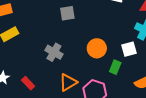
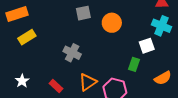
orange circle: (97, 48) -> (112, 23), moved
red rectangle: (28, 83) -> (56, 86), moved

